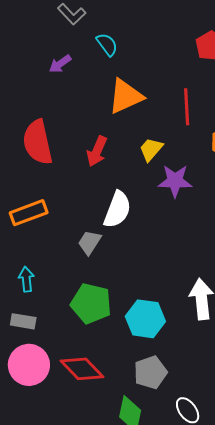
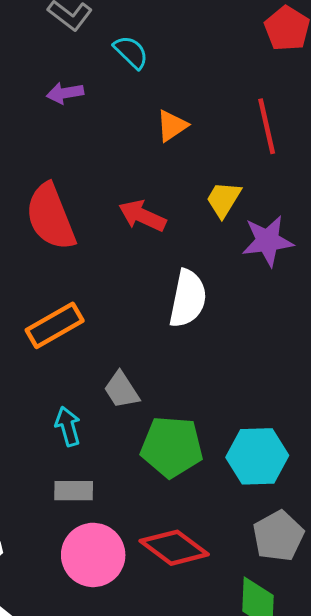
purple arrow: (60, 64) -> (65, 93), turned 35
orange triangle: (126, 96) -> (172, 126), size x0.6
red arrow: (97, 151) -> (142, 216), turned 100
gray trapezoid: (89, 242) -> (122, 390), moved, turned -56

